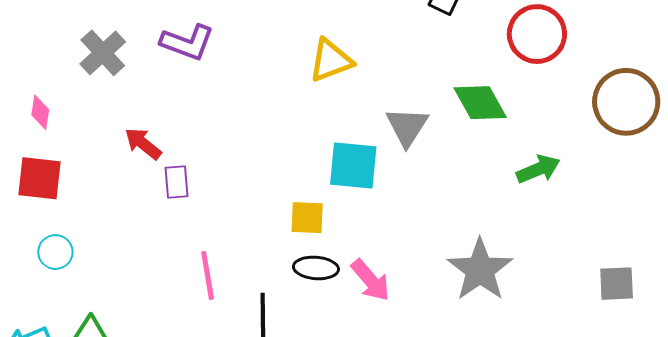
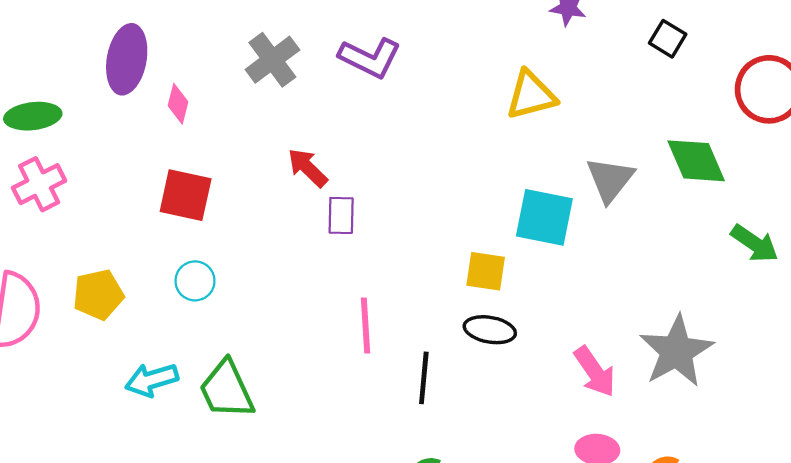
pink diamond: (40, 112) -> (178, 104), moved
green arrow: (538, 169) -> (755, 243), turned 51
pink arrow: (371, 280) -> (595, 372), moved

